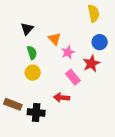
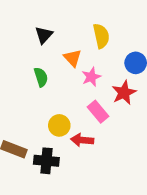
yellow semicircle: (94, 13) -> (101, 36), moved
black triangle: (27, 29) -> (44, 35), moved
yellow circle: (33, 73) -> (59, 125), moved

